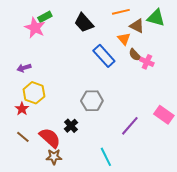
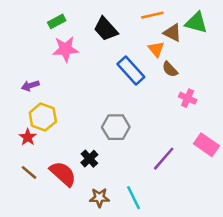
pink star: (35, 28) -> (65, 49), moved, turned -30
pink cross: (147, 62) -> (188, 98), moved
brown star: (54, 157) -> (99, 198), moved

